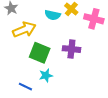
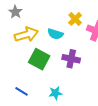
cyan semicircle: (53, 15) -> (55, 34), moved
cyan star: (46, 75) -> (55, 93), moved

